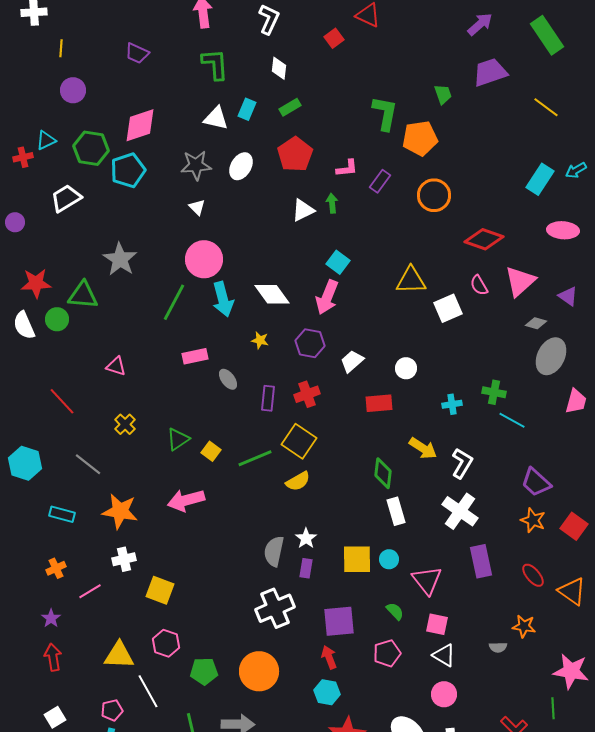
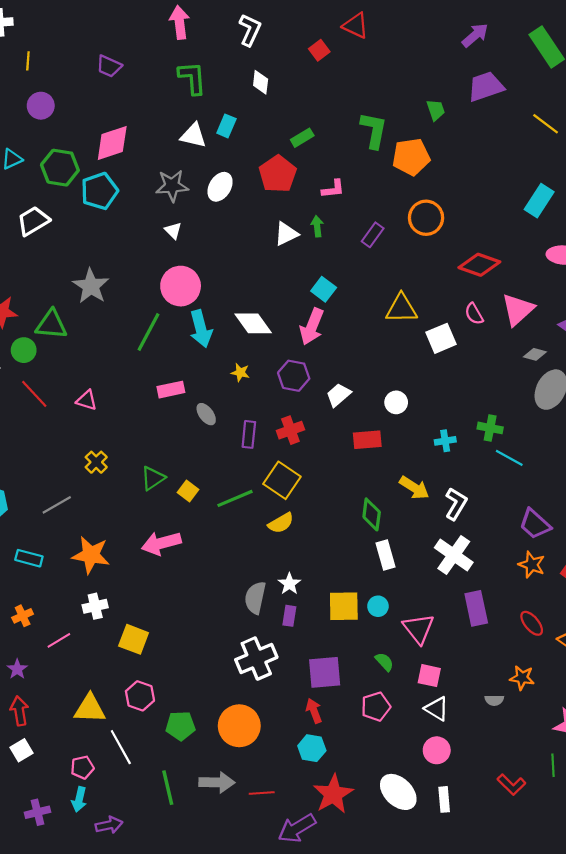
green rectangle: (290, 107) -> (302, 138), moved
purple rectangle: (380, 181) -> (373, 235), moved
red line: (62, 401) -> (34, 394), moved
gray line: (88, 464) -> (57, 505), turned -68
white square: (55, 717) -> (22, 750), moved

